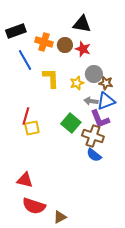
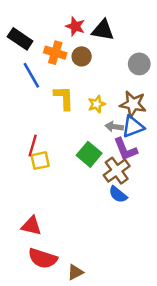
black rectangle: (16, 31) -> (20, 39), turned 54
red star: (83, 49) -> (75, 26), moved
gray circle: (94, 74) -> (139, 64), moved
brown star: (106, 83) -> (133, 104), size x1.5
brown cross: (93, 136) -> (117, 171), turned 35

